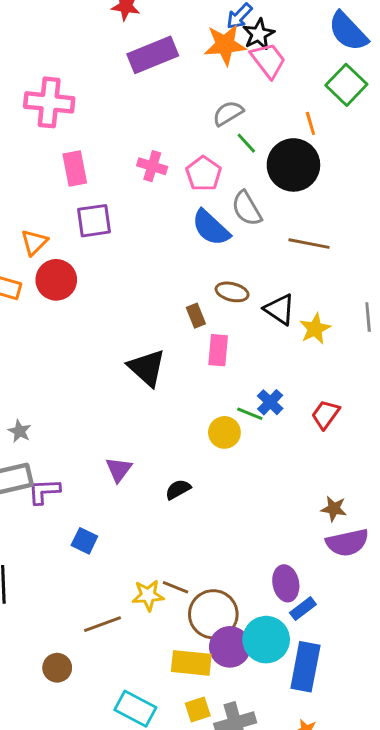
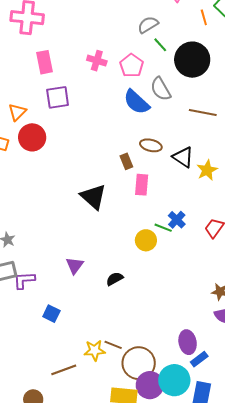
orange line: (310, 123) -> (204, 17), moved

